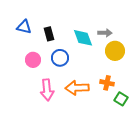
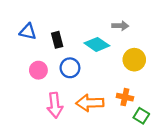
gray arrow: (105, 33) -> (120, 26), moved
cyan diamond: (83, 38) -> (97, 44), turned -35

